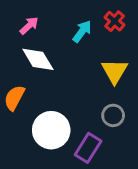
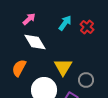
red cross: (115, 21) -> (87, 27), moved
yellow triangle: (115, 71) -> (63, 67), moved

